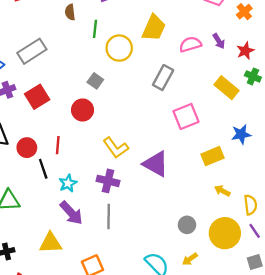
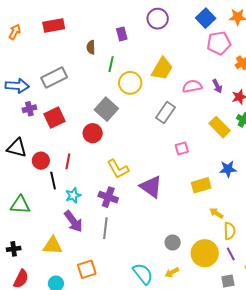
gray square: (95, 81) -> (106, 109), size x1.6
pink square: (186, 116) -> (182, 148), size x0.6
yellow arrow: (222, 191) -> (216, 213), moved

